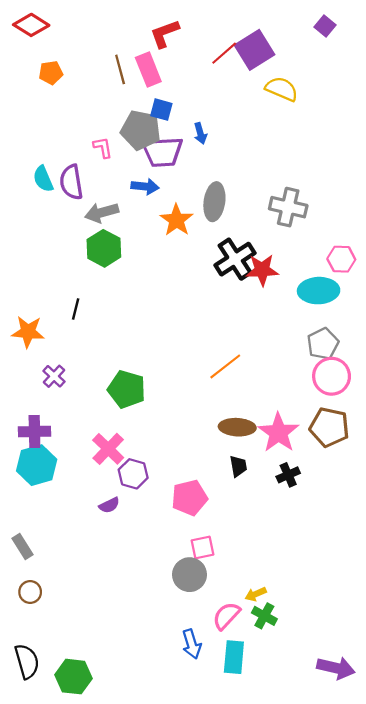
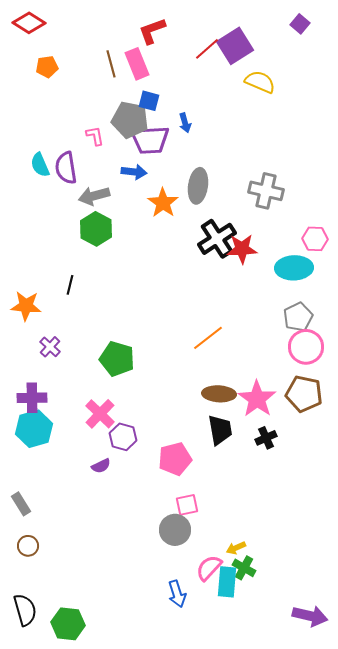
black trapezoid: (238, 466) -> (220, 430), size x1.5
cyan rectangle: (234, 657) -> (227, 582), moved

